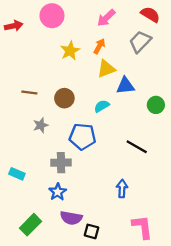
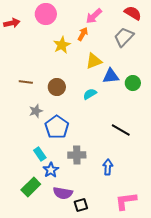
orange arrow: (99, 46) -> (83, 34), moved
green circle: (156, 105) -> (133, 83), moved
blue pentagon: (82, 137) -> (57, 127), moved, turned 30
gray cross: (61, 163) -> (77, 155), moved
cyan rectangle: (17, 174) -> (40, 154), moved, turned 32
green rectangle: (31, 225) -> (31, 187), moved
pink L-shape: (142, 227) -> (126, 201), turned -90
black square: (92, 231) -> (81, 205), turned -32

